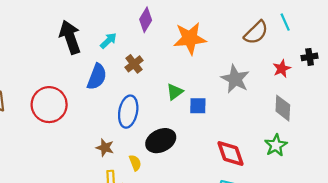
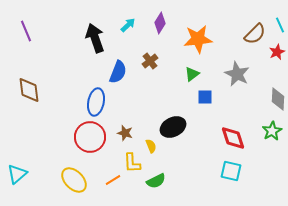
cyan arrow: (108, 41) -> (128, 25), moved
red star: (282, 69) -> (277, 52), moved
green triangle: (175, 92) -> (192, 74), moved
red circle: (49, 105) -> (90, 137), moved
blue ellipse: (128, 112) -> (96, 102), moved

